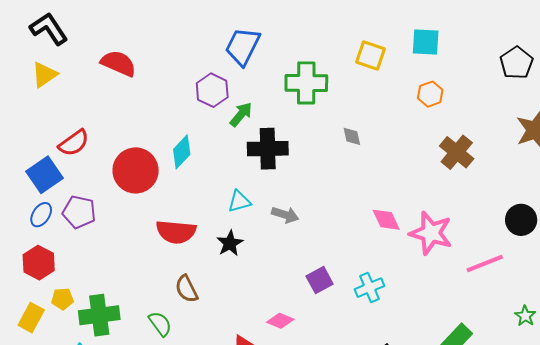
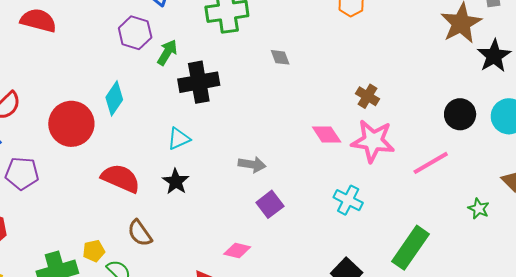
brown cross: (457, 152) -> (368, 96), moved, size x0.7
gray arrow: (285, 215) -> (252, 164), moved
red semicircle: (176, 232) -> (121, 178), turned -153
cyan cross: (370, 288) -> (348, 200), moved, turned -32
yellow pentagon: (62, 299) -> (94, 251), moved

